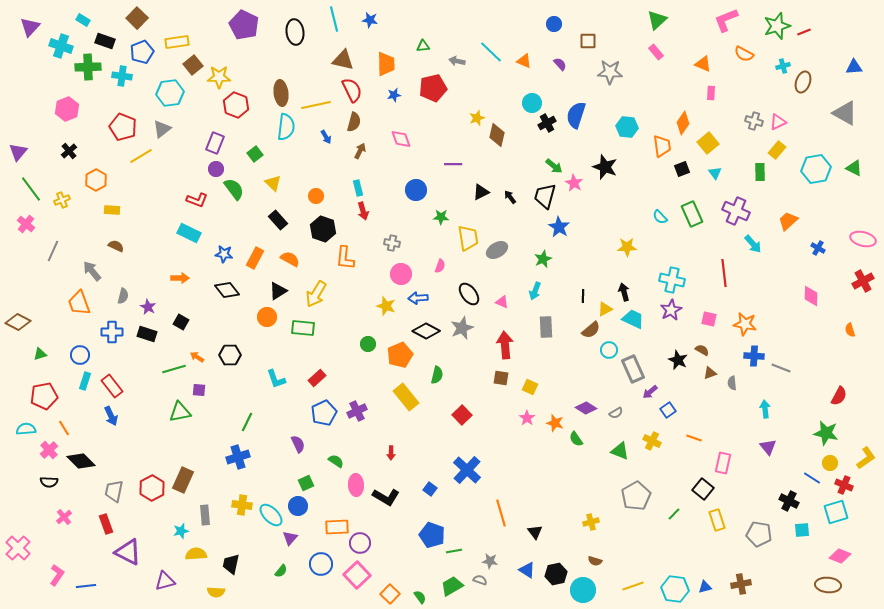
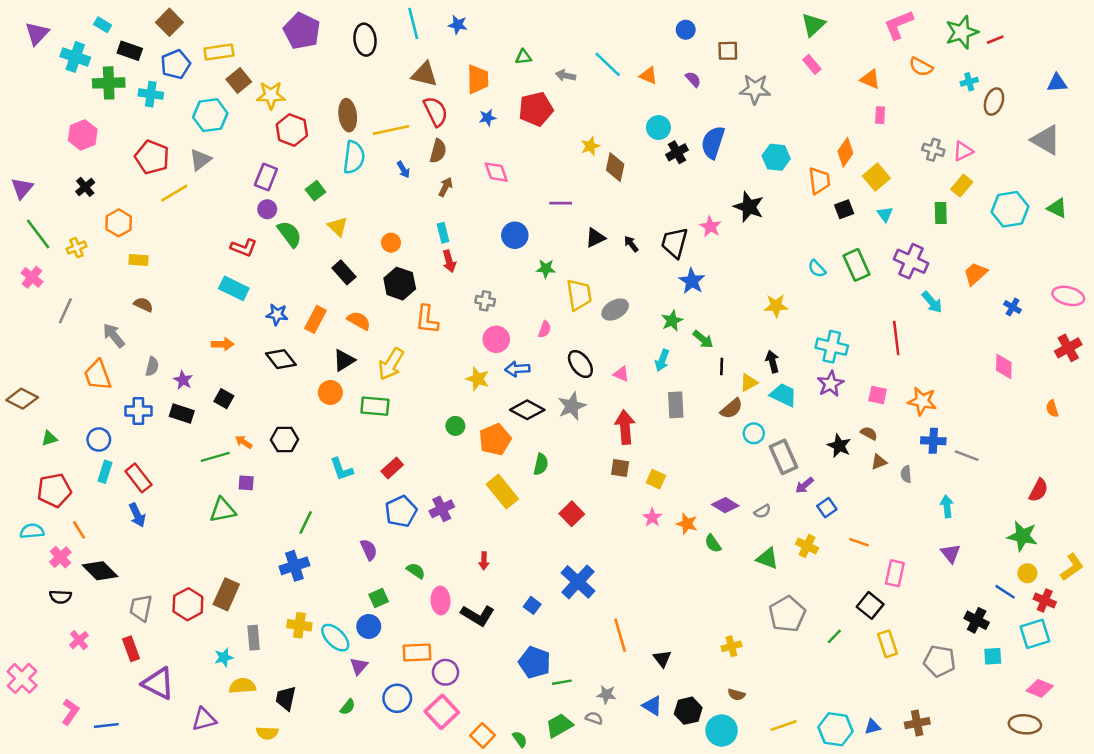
green arrow: (554, 166) -> (703, 339), moved

